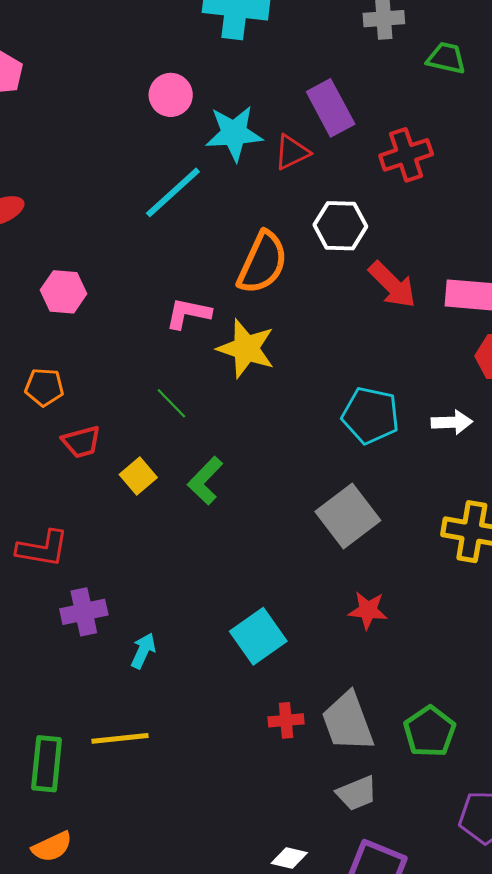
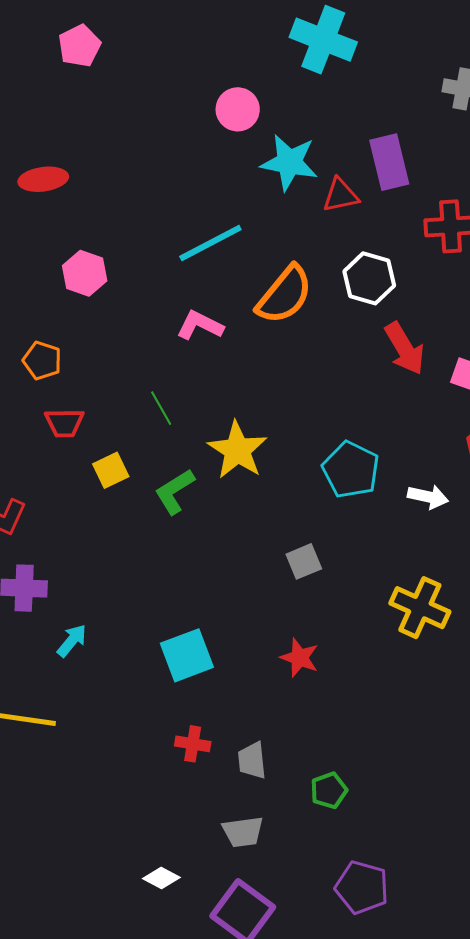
cyan line: (173, 192) -> (210, 243), moved
yellow star: (246, 348) -> (237, 450), moved
gray square: (348, 516) -> (304, 561), size x0.6
gray trapezoid: (348, 722) -> (252, 760), size x0.6
green pentagon: (430, 731) -> (329, 790), size x0.7

